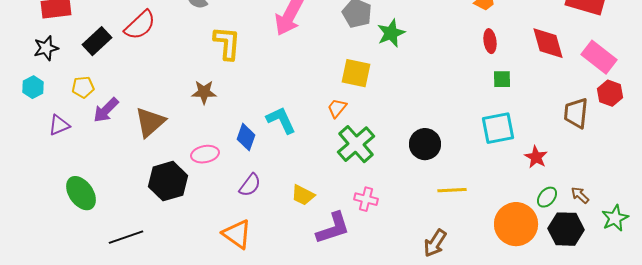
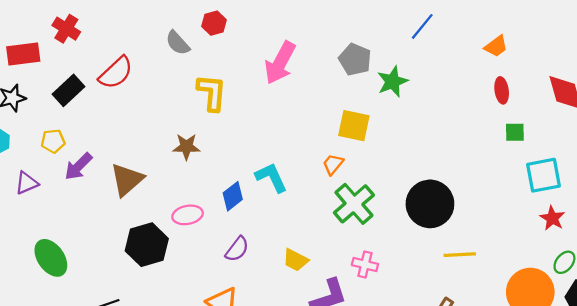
cyan square: (498, 128) -> (544, 175), moved
blue diamond: (246, 137) -> (233, 196), turned 32
black circle: (425, 144) -> (430, 204), size x1.4

